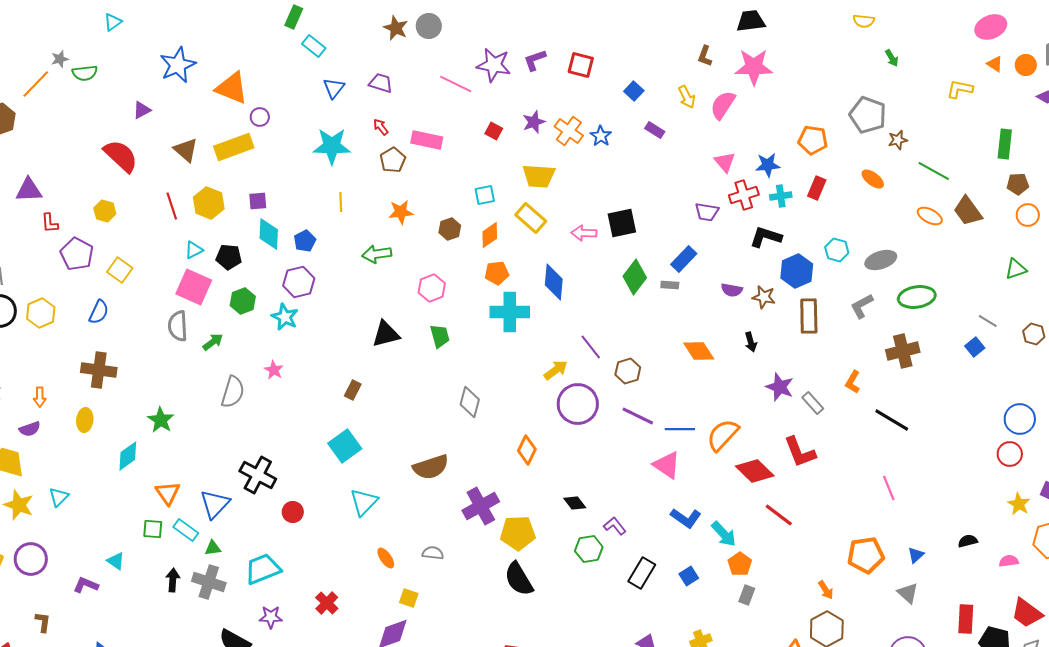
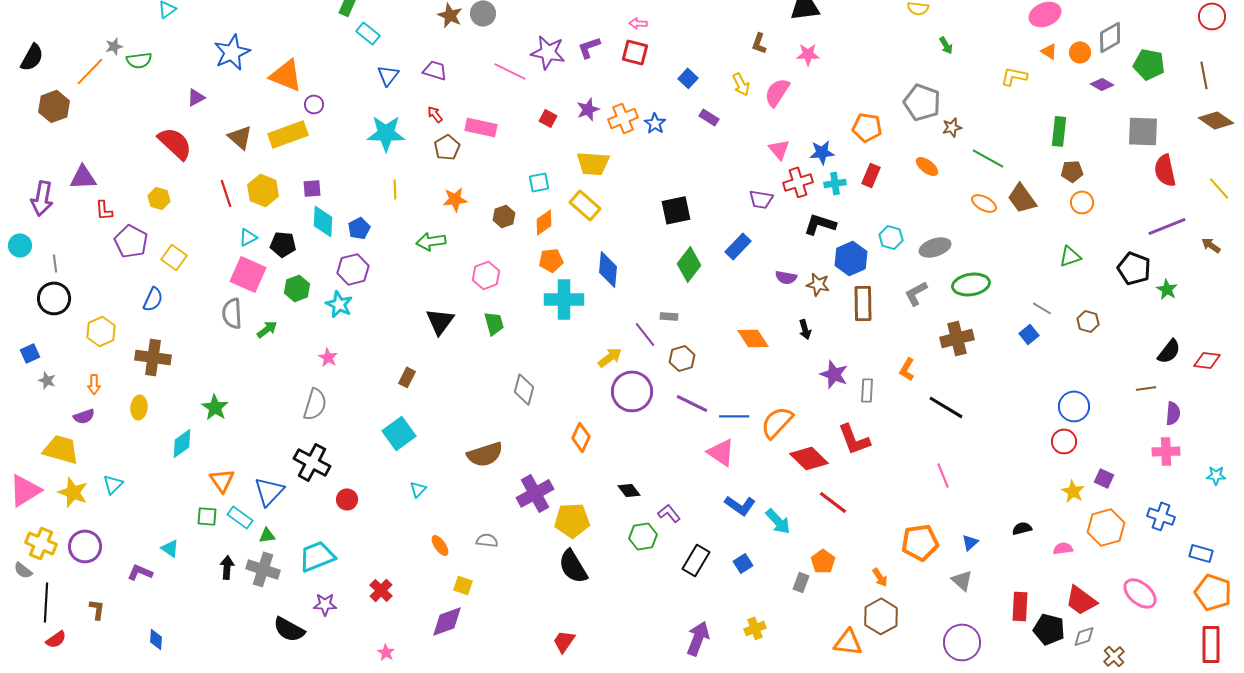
pink star: (754, 67) -> (808, 54), size x0.6
orange cross: (569, 131) -> (623, 118), turned 32
pink arrow: (584, 233) -> (638, 23), moved, size x0.7
gray rectangle: (670, 285) -> (669, 316), moved
yellow hexagon: (41, 313) -> (101, 331), moved
black triangle: (386, 334) -> (440, 321), turned -40
gray semicircle: (233, 392) -> (315, 404), moved
gray rectangle: (813, 403) -> (867, 390), turned 45
cyan triangle: (364, 502) -> (418, 489), size x0.6
orange pentagon: (740, 564) -> (823, 561), moved

